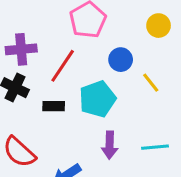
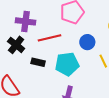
red line: (63, 66) -> (50, 38), turned 30

